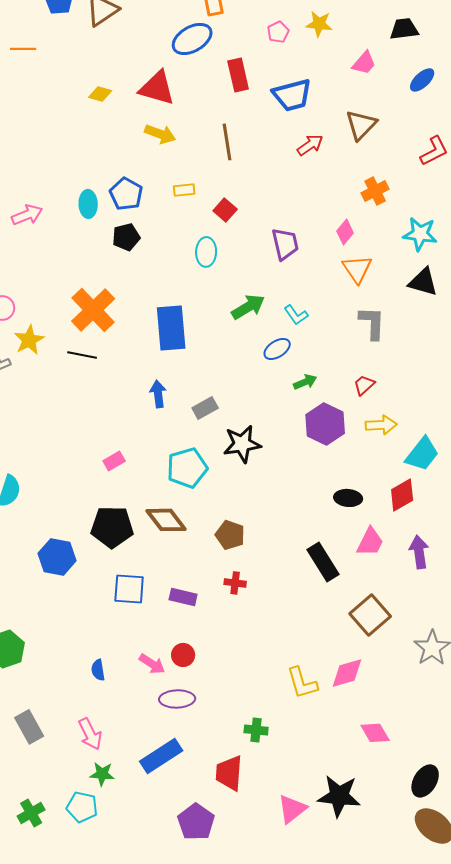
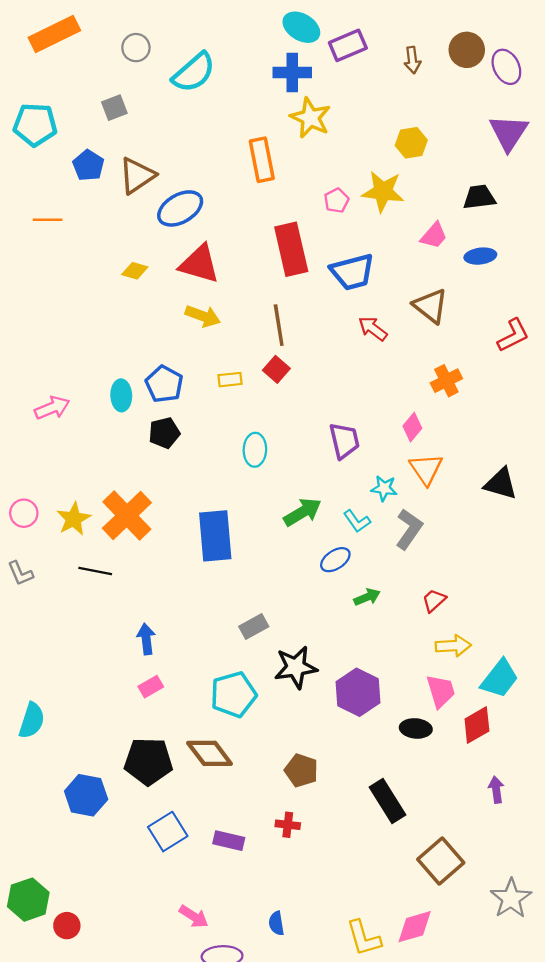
yellow star: (319, 24) -> (383, 191), size x1.4
blue ellipse: (192, 39) -> (180, 208), moved
red rectangle: (238, 75) -> (291, 249), size x1.4
blue ellipse: (422, 80) -> (480, 256), moved, turned 36
brown triangle: (361, 125) -> (431, 306), turned -36
red arrow: (310, 145) -> (373, 329), turned -108
red square: (225, 210) -> (276, 369), moved
cyan star: (420, 234) -> (384, 488), moved, size x0.7
gray L-shape: (372, 323) -> (409, 529), moved, turned 33
yellow star: (29, 340) -> (74, 519), moved
black line: (82, 355) -> (95, 571), moved
blue arrow: (158, 394) -> (146, 639), moved
purple hexagon: (325, 424) -> (358, 692), moved
brown pentagon: (230, 535) -> (301, 770), moved
pink trapezoid: (370, 542) -> (441, 691), moved, turned -44
purple arrow: (419, 552) -> (496, 790), size x0.7
blue square: (129, 589) -> (168, 832), turned -36
red circle: (183, 655) -> (67, 926), moved
blue semicircle: (98, 670) -> (276, 923), moved

